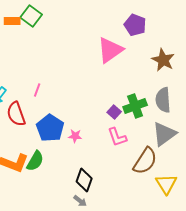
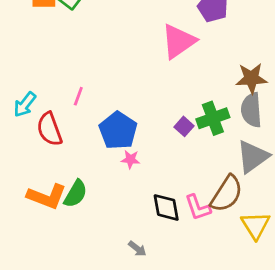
brown star: (163, 60) -> (251, 78), moved, turned -30
blue pentagon: (50, 128) -> (118, 131), moved
pink L-shape: (117, 137) -> (198, 207), moved
black diamond: (84, 180) -> (166, 207), moved, turned -30

